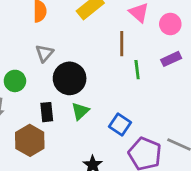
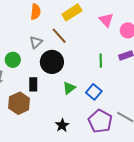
brown line: (122, 44) -> (59, 36), moved, turned -48
green triangle: (80, 111) -> (69, 88), moved
blue square: (120, 125) -> (94, 92), moved

